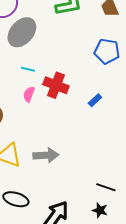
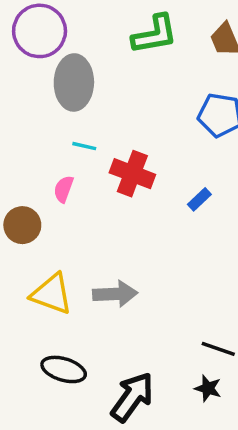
gray ellipse: (22, 32) -> (74, 82), turned -40
pink semicircle: (29, 94) -> (64, 189), moved

